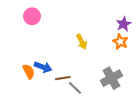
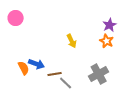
pink circle: (32, 16) -> (16, 18), moved

